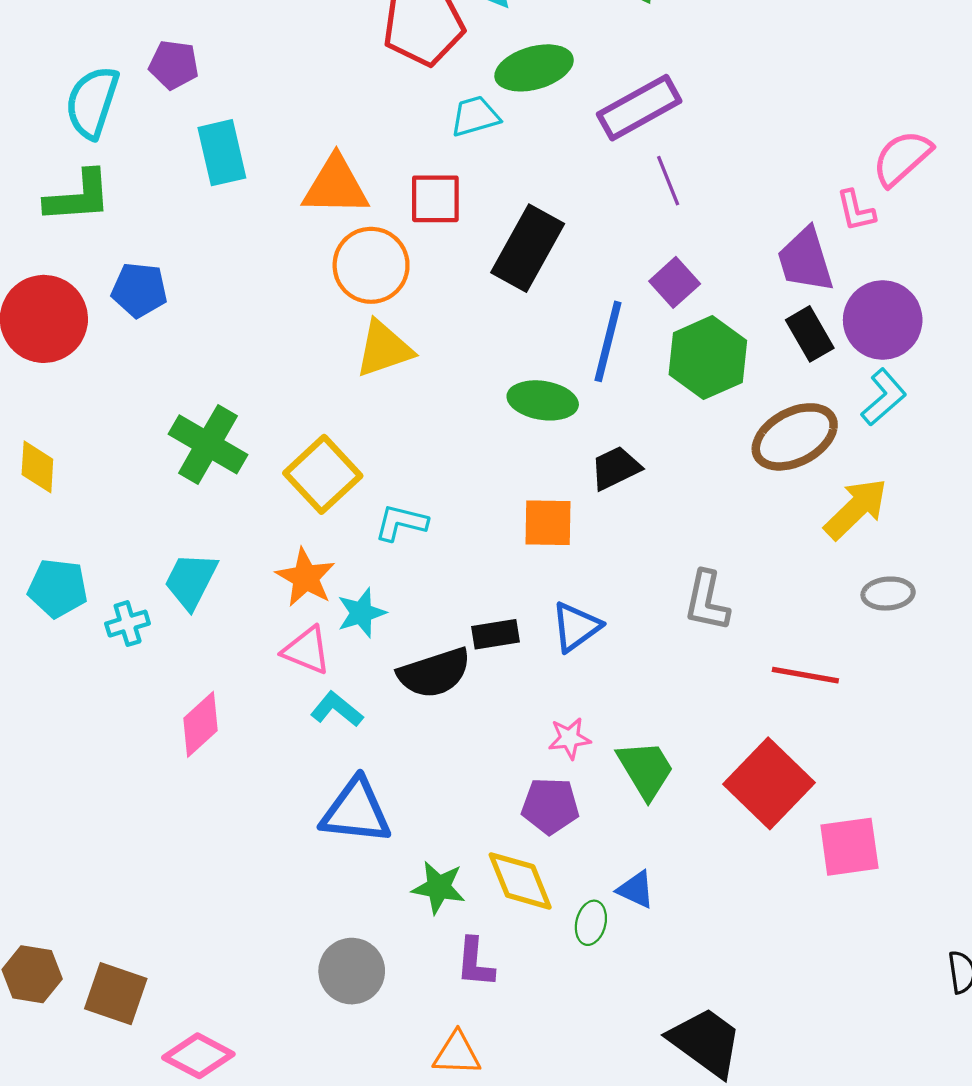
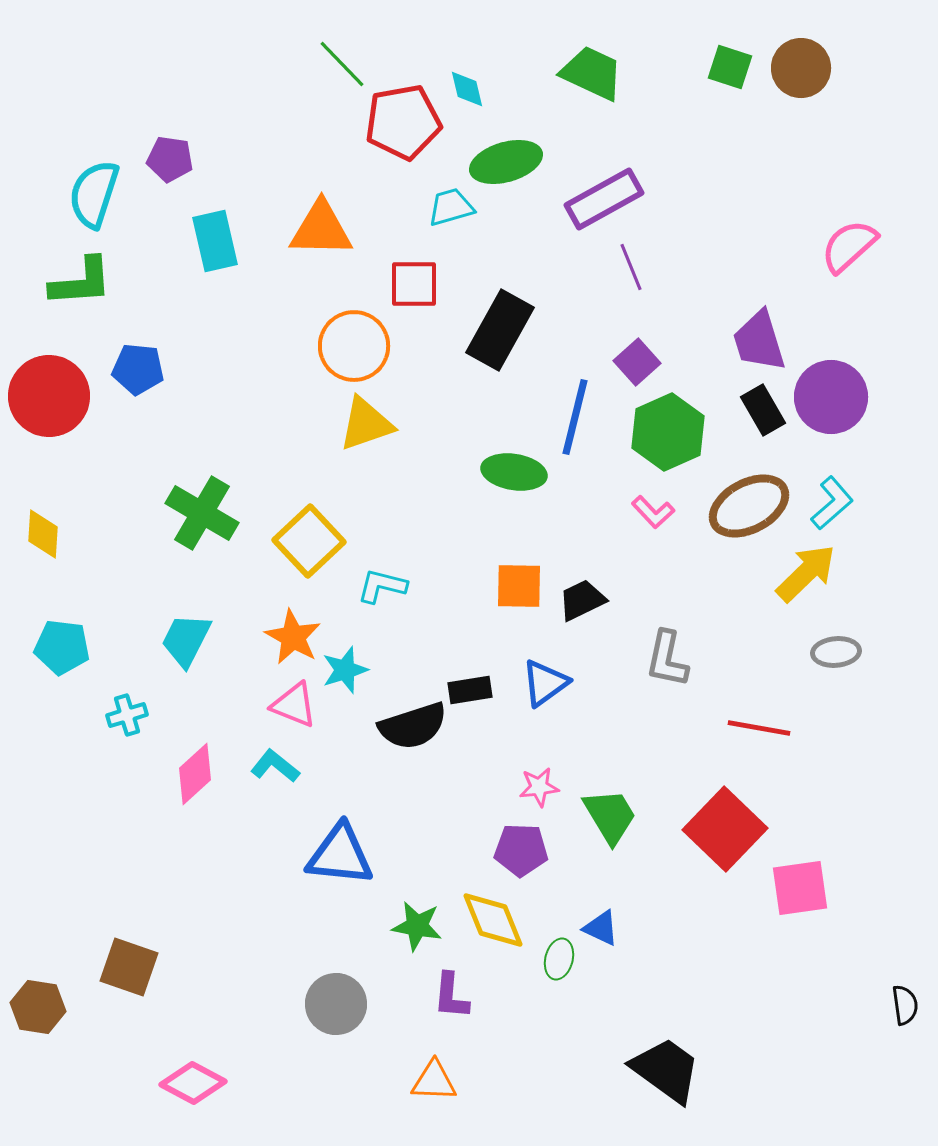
orange triangle: (336, 186) -> (321, 229), moved
pink L-shape: (856, 211) -> (653, 512), moved, turned -30
cyan L-shape: (884, 397) -> (832, 503), moved
black trapezoid: (616, 468) -> (582, 600), moved
cyan cross: (128, 624) -> (127, 715), moved
cyan L-shape: (337, 709) -> (275, 766), moved
brown square: (116, 994) -> (129, 967), moved

